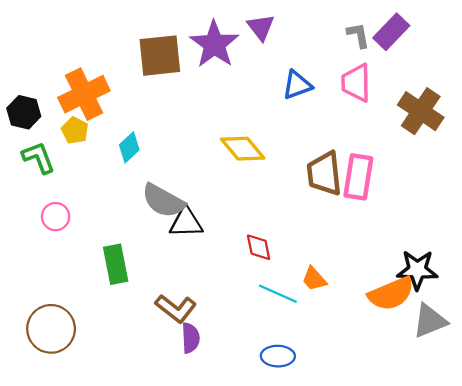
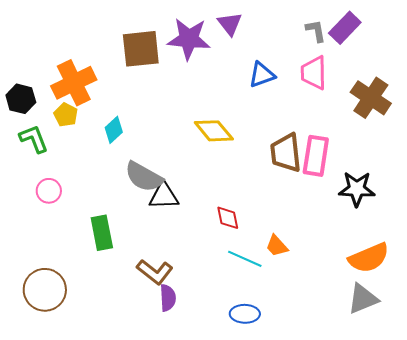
purple star: (214, 44) -> (189, 39), turned -30
black star: (417, 270) -> (357, 189), moved
orange semicircle: (391, 294) -> (369, 258), moved
gray triangle: (430, 321) -> (363, 299), moved

